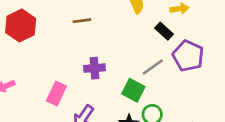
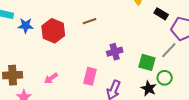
brown line: (82, 21) -> (89, 21), moved
gray line: (153, 67) -> (169, 50), moved

